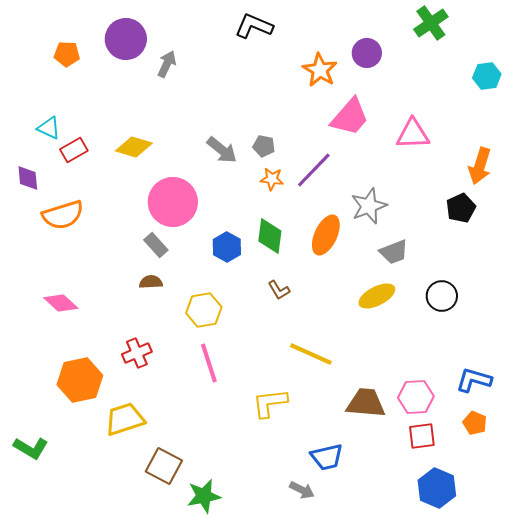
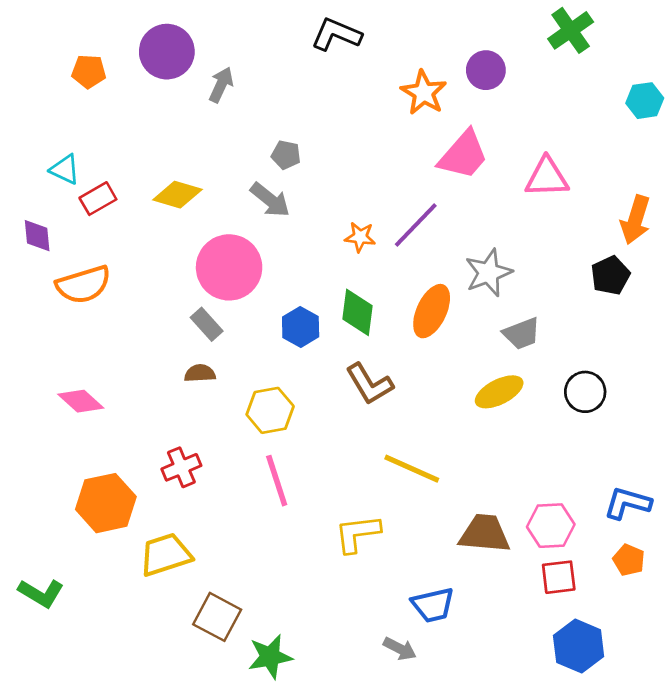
gray pentagon: (264, 146) -> (286, 155), moved
gray arrow: (222, 150) -> (270, 200), moved
brown L-shape: (279, 290) -> (369, 384), size x1.6

